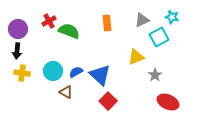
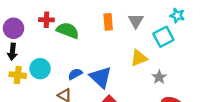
gray triangle: (142, 20) -> (136, 21), moved, turned -35
red cross: (49, 21) -> (46, 20), turned 32
cyan circle: (53, 71) -> (40, 69), moved

